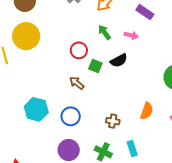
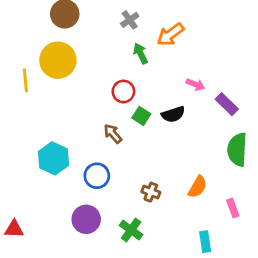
purple rectangle: (145, 12) -> (227, 104), moved
green arrow: (104, 32) -> (141, 53), moved
cyan rectangle: (132, 148) -> (205, 242), moved

